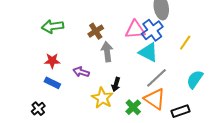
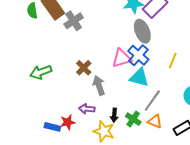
red star: (52, 61) -> (68, 122), moved
purple arrow: (81, 72) -> (87, 109), moved
orange triangle: (155, 99) -> (155, 121), size x0.7
green cross: (133, 107) -> (133, 119), moved

